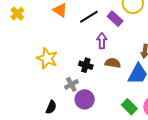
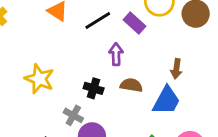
gray cross: (71, 84) -> (73, 115), turned -32

